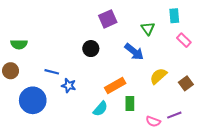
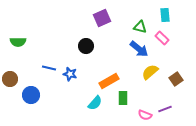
green triangle: (148, 28) -> (140, 27), turned -40
pink rectangle: (184, 40) -> (162, 38), moved
blue arrow: (134, 52) -> (139, 49), moved
brown circle: (11, 71) -> (10, 79), moved
blue star: (69, 86) -> (70, 74), moved
blue circle: (33, 100) -> (31, 95), size x0.7

